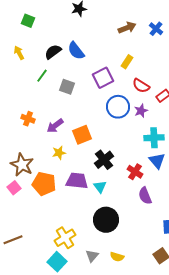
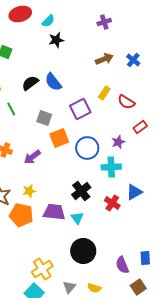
green line: (42, 76) -> (11, 109), moved, turned -64
red semicircle: (141, 86) -> (126, 102), moved
blue circle: (118, 107) -> (87, 148), moved
orange square: (82, 135) -> (59, 138), moved
cyan cross: (154, 138) -> (111, 167), moved
yellow star: (59, 153) -> (29, 191), moved
blue triangle: (157, 161) -> (134, 192), turned 42
purple semicircle: (145, 196) -> (122, 265), moved

